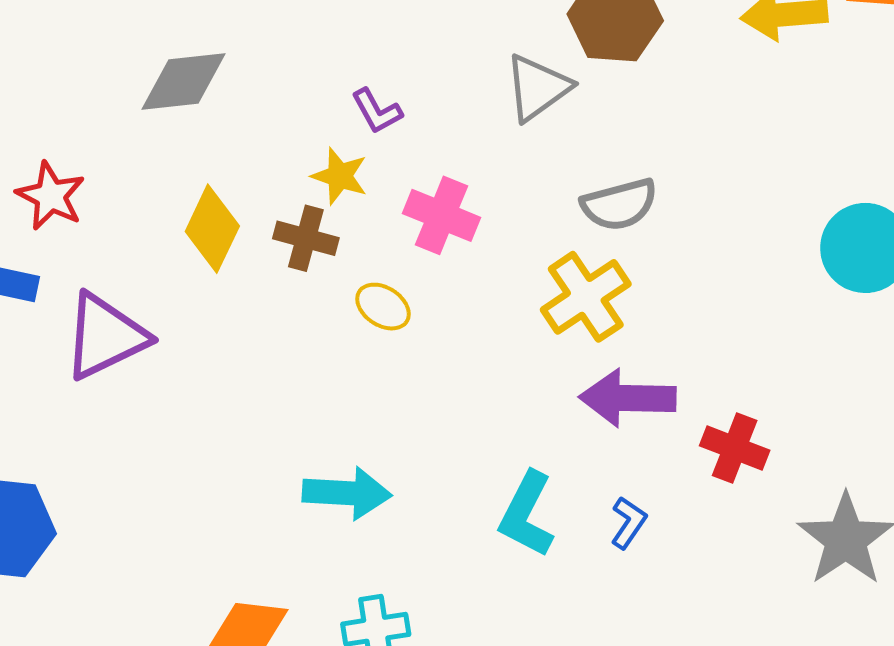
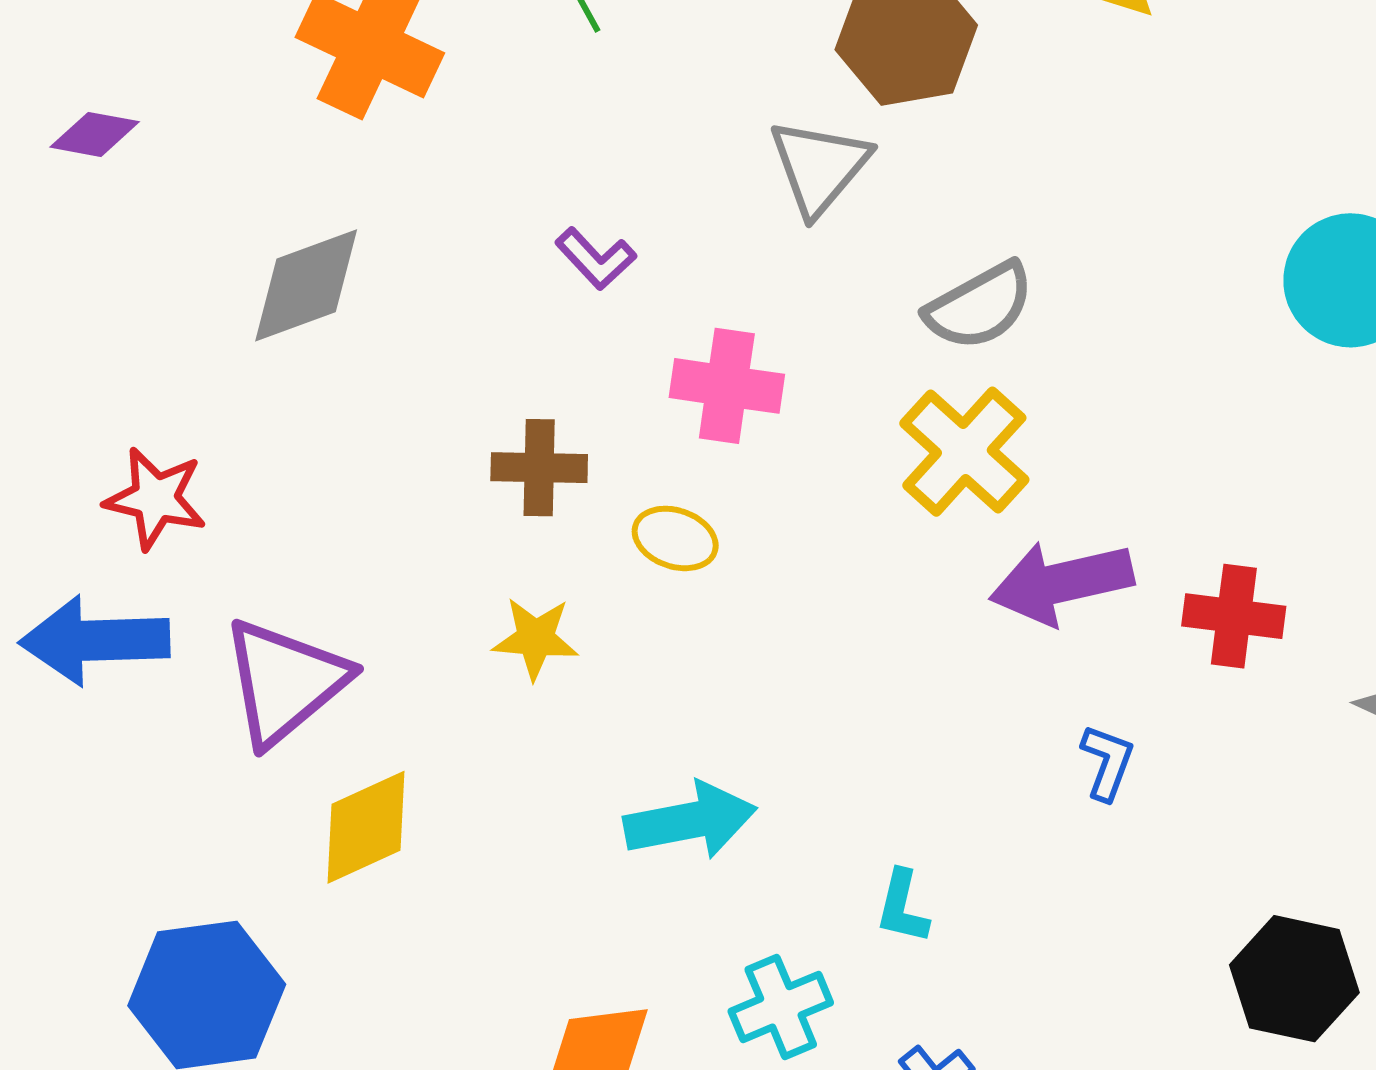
yellow star: (340, 176) -> (536, 638), moved
yellow diamond: (212, 229) -> (366, 827), moved, turned 54
cyan L-shape: (527, 514) -> (902, 907), moved, size x0.6

